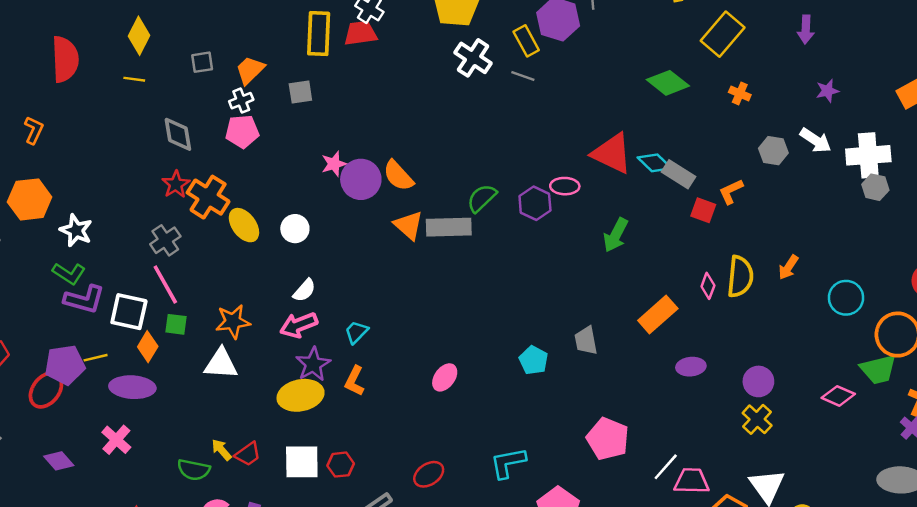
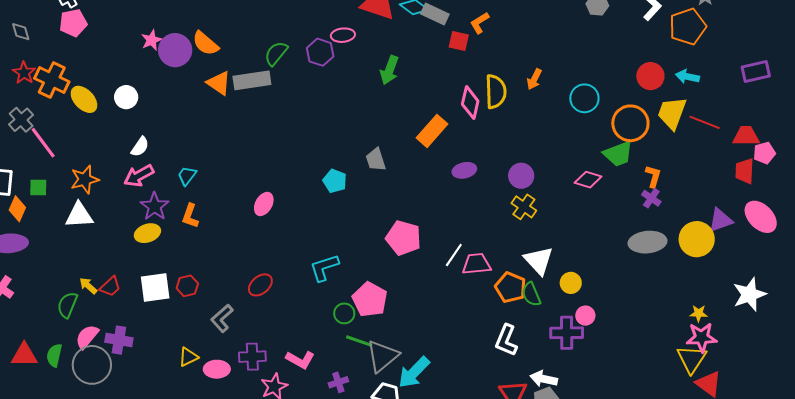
gray diamond: (178, 134) -> (21, 32), size x0.7
pink line: (165, 285) -> (43, 143), moved
pink diamond: (708, 286) -> (470, 103), size x1.5
yellow ellipse: (301, 395) -> (147, 233), size x0.7
green semicircle: (194, 470) -> (67, 305), turned 108

